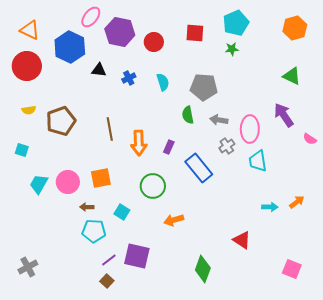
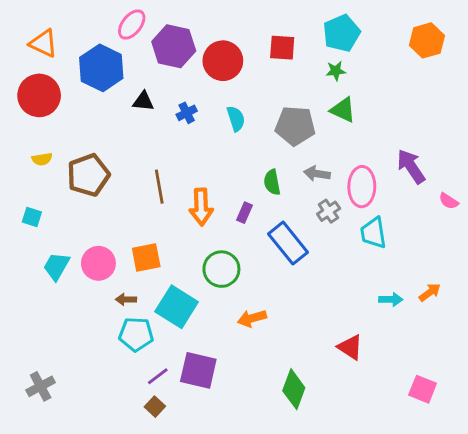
red circle: (154, 42) -> (223, 61), size x1.4
green triangle: (292, 76) -> (343, 110), moved
green semicircle: (188, 115) -> (272, 182), moved
cyan square: (122, 212) -> (177, 307), size x1.8

